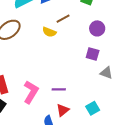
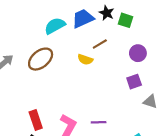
purple square: (93, 54) -> (134, 82), turned -32

